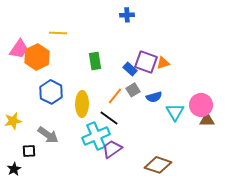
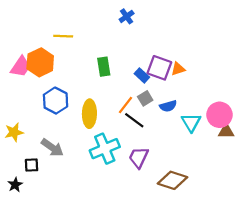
blue cross: (127, 15) -> (127, 16), moved, turned -32
pink trapezoid: (19, 49) -> (21, 67), moved
black line: (109, 118) -> (134, 120), moved
purple trapezoid: (112, 149) -> (139, 157), moved, turned -30

